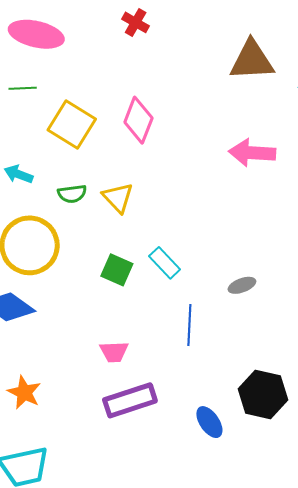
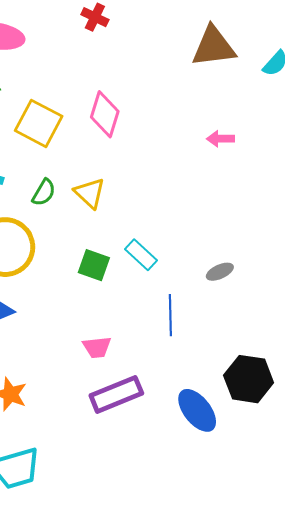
pink arrow: (252, 153) -> (220, 139), size x0.6
green semicircle: (72, 194) -> (44, 193), turned -48
blue ellipse: (209, 422) -> (197, 410), size x1.4

